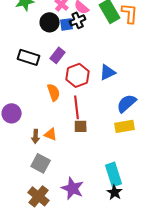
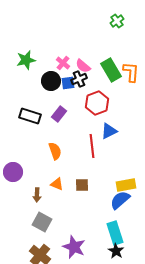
red hexagon: (78, 75) -> (97, 103), moved
blue semicircle: (127, 103) -> (120, 200), moved
red line: (77, 107) -> (92, 146), moved
orange triangle: (51, 134) -> (57, 184), moved

